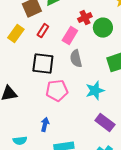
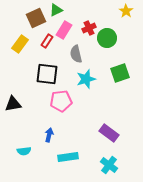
pink rectangle: (70, 36) -> (64, 30), moved
gray semicircle: (76, 59) -> (76, 54), moved
cyan star: (95, 91) -> (86, 79), moved

